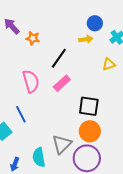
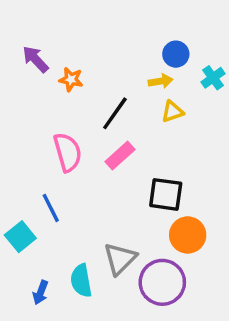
yellow triangle: (109, 64) -> (172, 112), moved
orange circle: (90, 131) -> (188, 235), moved

